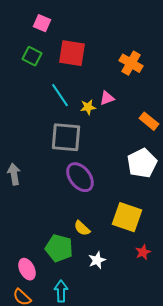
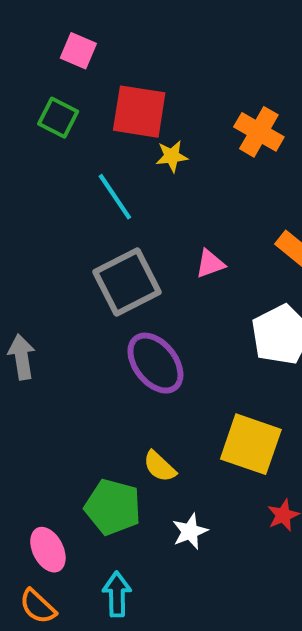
pink triangle: (107, 98) -> (210, 264), moved
yellow star: (88, 107) -> (172, 156), moved
gray square: (66, 137) -> (127, 282), turned -32

